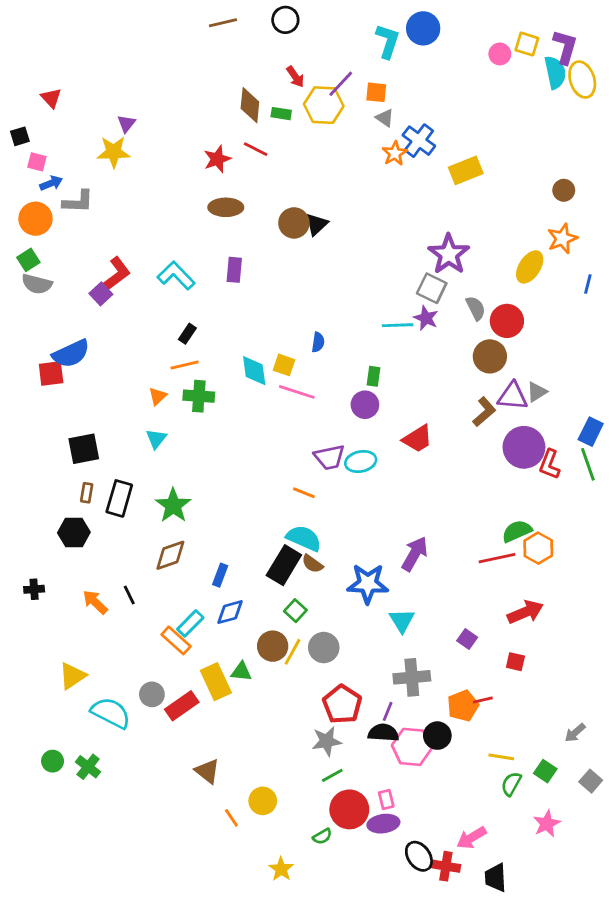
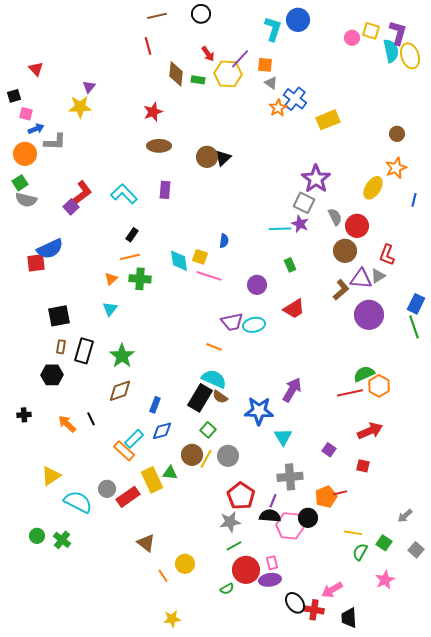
red line: (256, 149) -> (148, 46), moved, turned 48
green rectangle: (373, 376) -> (290, 265), moved, turned -32
red L-shape: (550, 464) -> (387, 255), moved
yellow star: (281, 869) -> (172, 619), moved, turned 30

